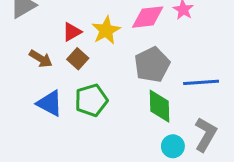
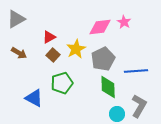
yellow star: (106, 30) -> (76, 49), moved
brown arrow: (41, 59) -> (19, 53), moved
blue triangle: (50, 103) -> (34, 98), moved

